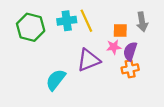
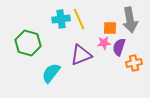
gray arrow: (142, 22) -> (130, 20), size x1.4
green hexagon: (31, 27) -> (28, 43), moved
orange cross: (130, 69) -> (134, 63), moved

